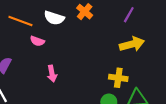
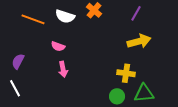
pink semicircle: (37, 41) -> (58, 46), moved

